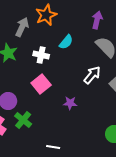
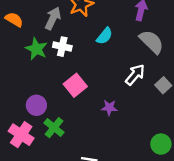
white cross: (41, 55) -> (62, 47), moved

